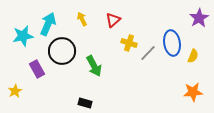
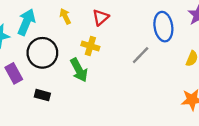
yellow cross: (129, 43) -> (90, 46), moved
blue ellipse: (172, 43) -> (163, 27), moved
black rectangle: (85, 103) -> (42, 95), moved

